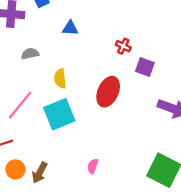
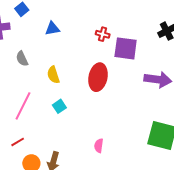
gray semicircle: (30, 54) -> (22, 59), turned -91
purple square: (145, 67) -> (126, 48), size x1.4
cyan square: (59, 114) -> (59, 106), size x0.5

